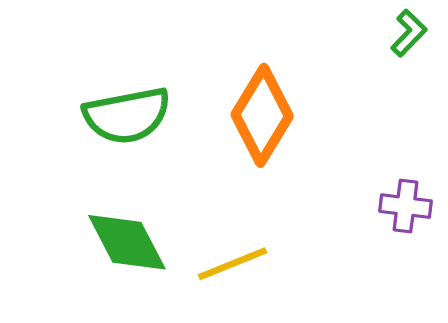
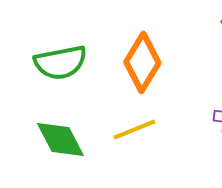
yellow line: (232, 264) -> (134, 129), moved

